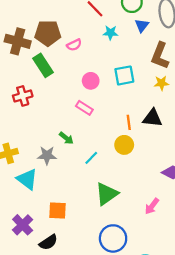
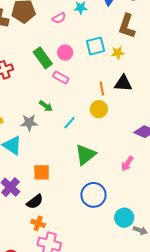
pink semicircle: (74, 45) -> (59, 18), moved
green rectangle: (43, 65) -> (43, 58), moved
yellow star: (161, 83) -> (118, 53), moved

